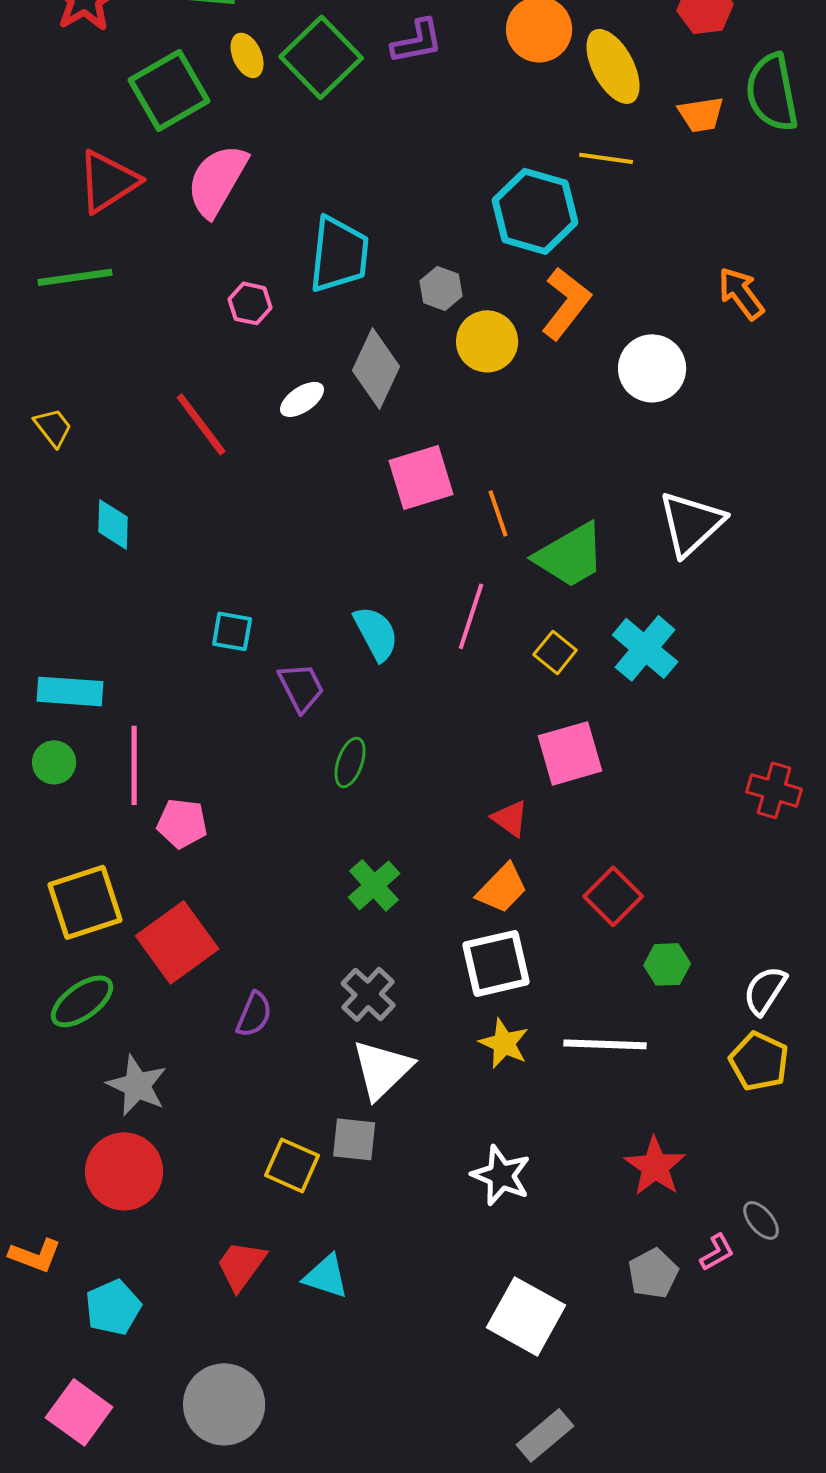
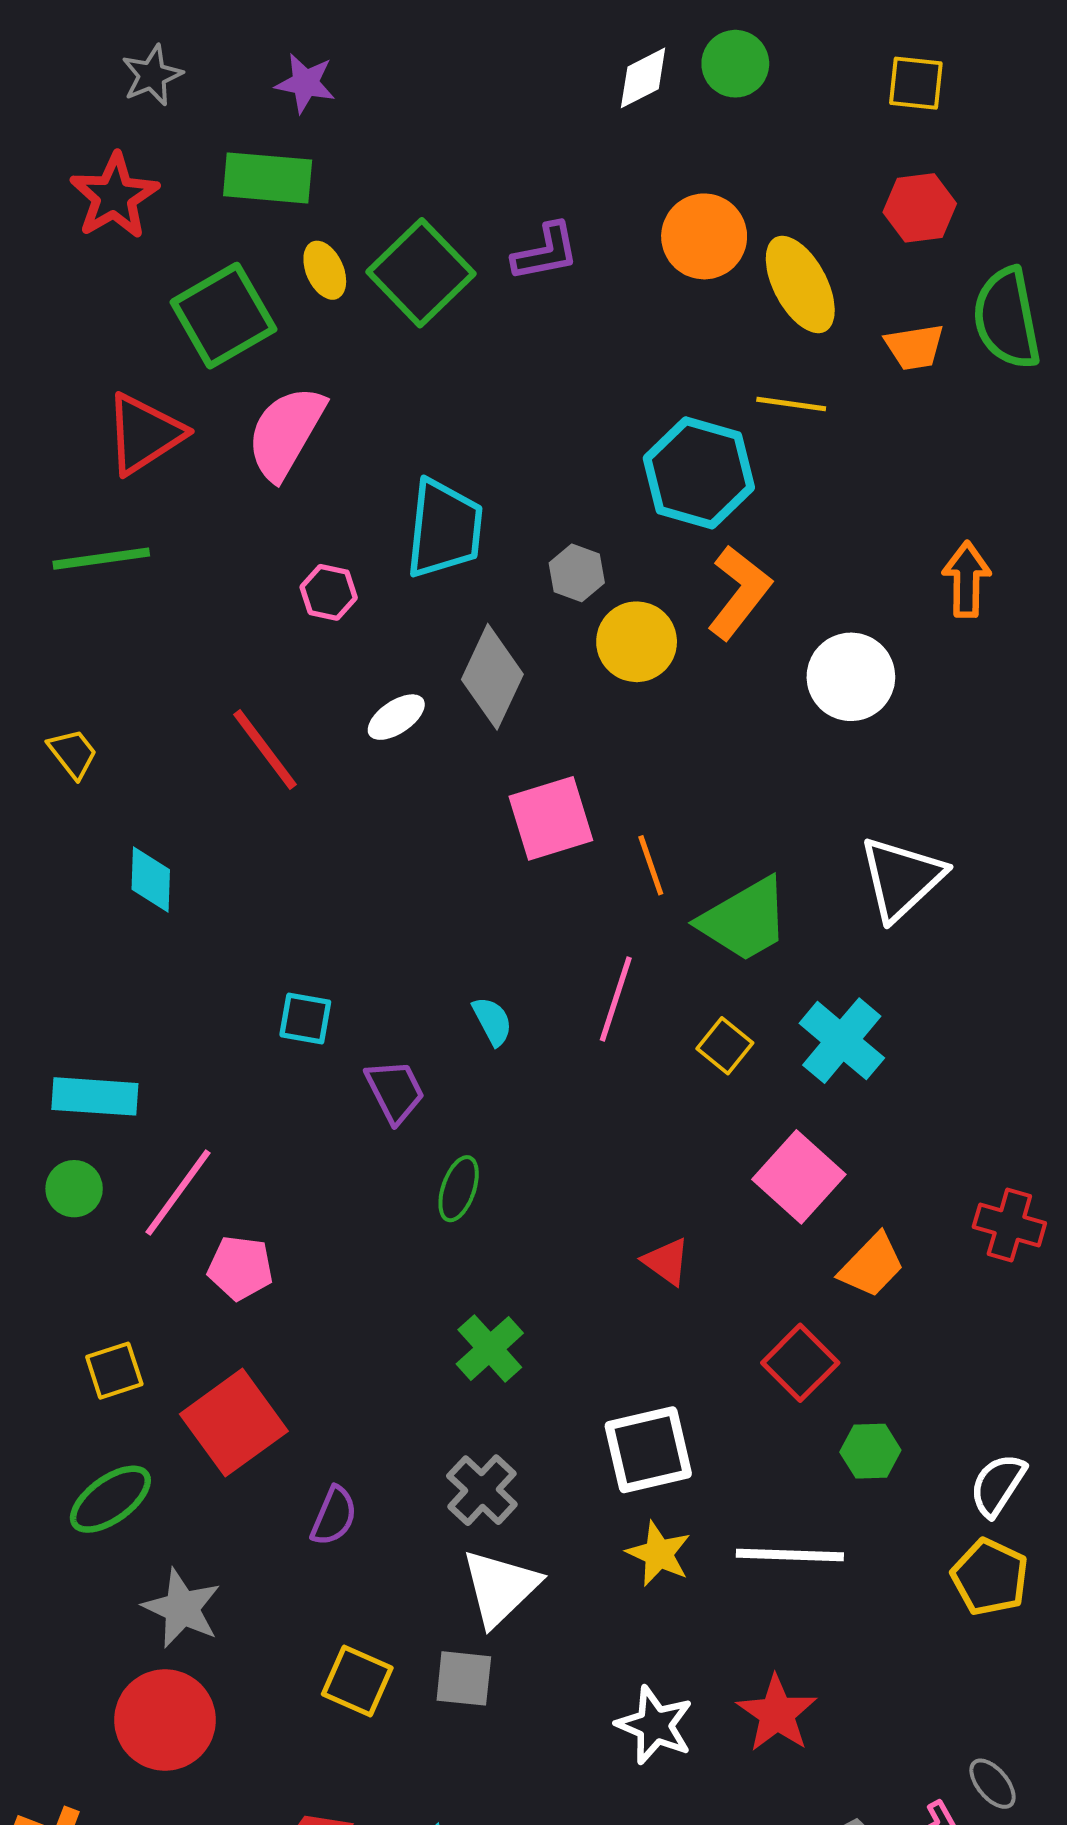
orange arrow: (741, 293) -> (967, 579), turned 38
cyan semicircle: (376, 633) -> (492, 1021), size x0.7
pink square: (570, 753) -> (799, 1177), moved, turned -32
pink line: (134, 765) -> (178, 1193), turned 36
orange trapezoid: (502, 888) -> (872, 1265), moved
yellow square: (85, 902) -> (114, 1371), size x0.6
yellow square: (292, 1165) -> (357, 1681), moved
red star: (655, 1166) -> (777, 1714), moved

